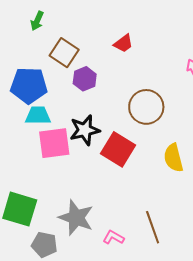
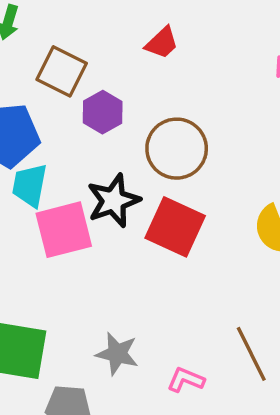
brown circle: (146, 107) -> (177, 149), moved
cyan trapezoid: (38, 115) -> (30, 185), turned -72
gray star: (76, 218) -> (117, 354), size x0.7

